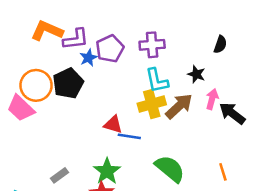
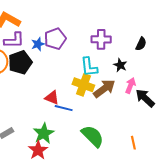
purple L-shape: (76, 39) -> (14, 40), moved
purple cross: (152, 45) -> (101, 39), moved
yellow cross: (152, 104) -> (83, 85), turned 30

